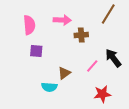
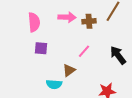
brown cross: (81, 35) -> (89, 21), moved
pink line: (92, 66) -> (84, 51), moved

